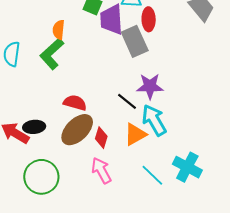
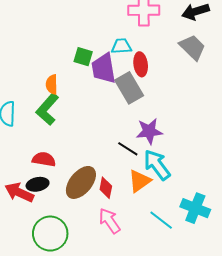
red semicircle: (75, 103) -> (44, 159), moved

